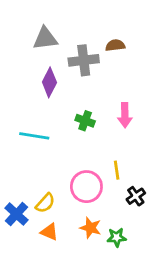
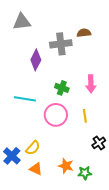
gray triangle: (45, 38) -> (22, 22), moved
yellow line: (117, 170) -> (85, 116), moved
pink circle: (86, 187) -> (56, 115), moved

